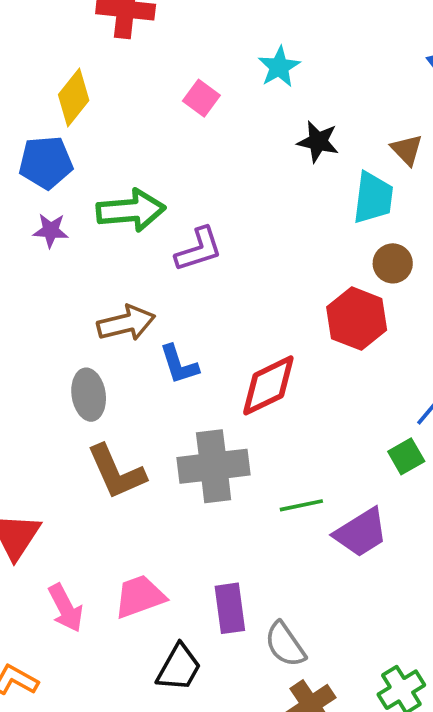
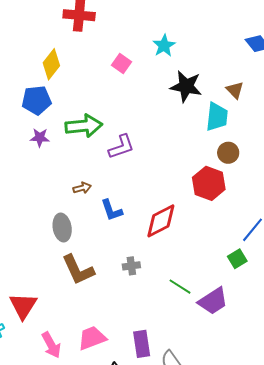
black star: (318, 142) -> (186, 86), size x1.4
brown arrow: (126, 323) -> (82, 188), size x0.6
gray cross: (214, 466) -> (131, 266), size x0.5
green line: (301, 505) -> (180, 287), turned 45

